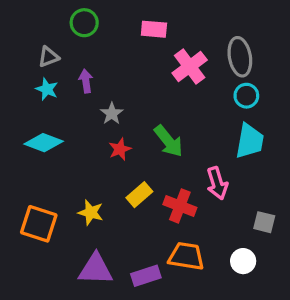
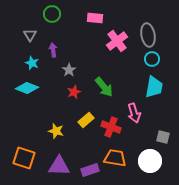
gray triangle: (49, 57) -> (30, 35), turned -40
cyan star: (47, 89) -> (32, 63), moved
orange square: (39, 224) -> (24, 158), moved
white circle: (243, 261) -> (150, 161), size x1.5

